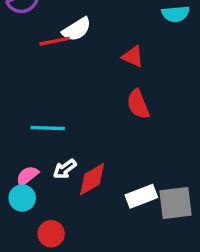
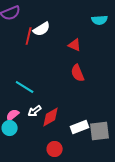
red line: (55, 41) -> (29, 36), turned -66
cyan line: (48, 128) -> (25, 87), turned 30
red circle: (51, 234) -> (55, 149), moved

